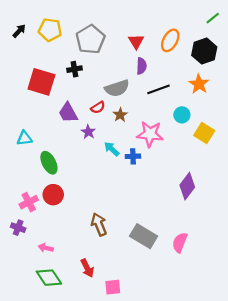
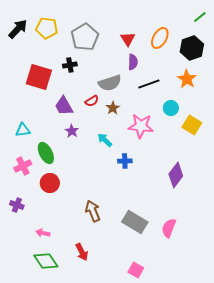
black arrow: (19, 31) -> (18, 29), size x1.5
purple star: (88, 132) -> (72, 131), moved
blue cross: (133, 156) -> (125, 161), moved
pink cross: (29, 202) -> (23, 166), moved
purple cross: (18, 228) -> (17, 205), moved
pink square: (113, 287) -> (136, 270), moved, turned 35

